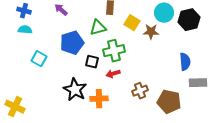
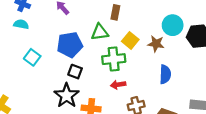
yellow square: (132, 23) -> (130, 40), moved
black square: (92, 62) -> (75, 72), moved
blue semicircle: (185, 62) -> (165, 74), moved
red arrow: (113, 74) -> (118, 85), moved

